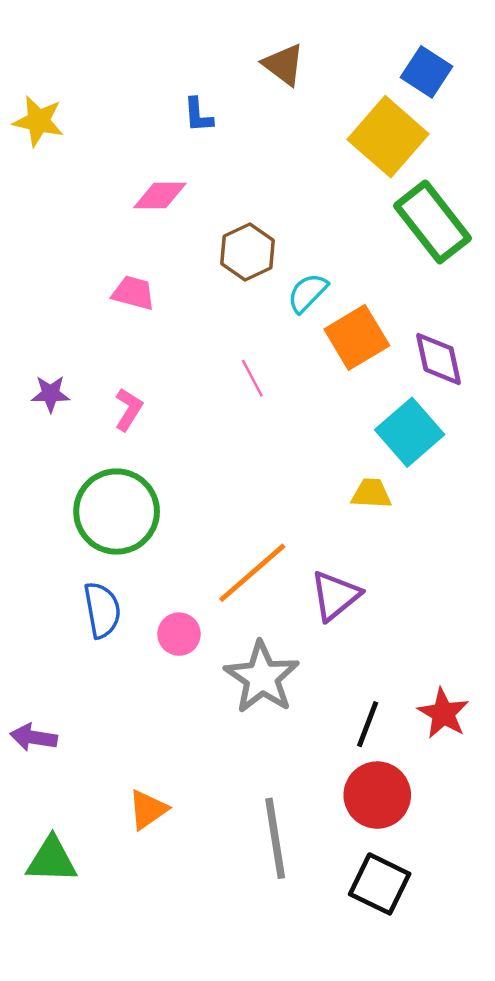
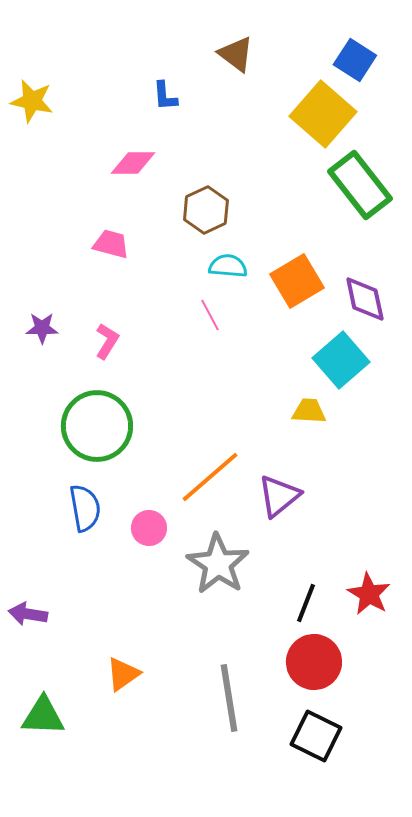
cyan semicircle: (308, 293) -> (228, 266), moved, turned 51

